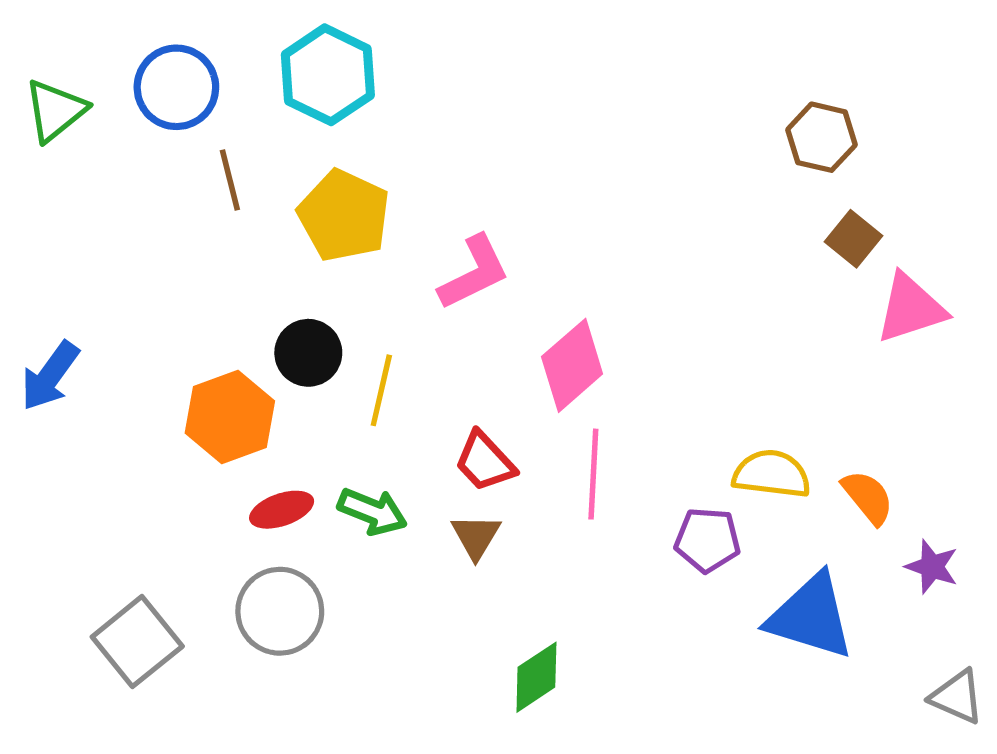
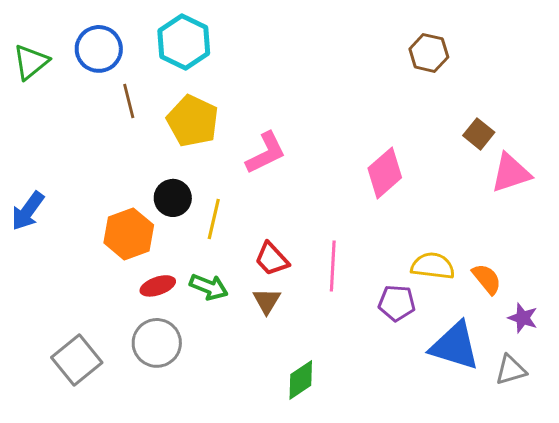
brown hexagon: (822, 137) -> (429, 53), moved
pink diamond: (572, 365) -> (385, 173), moved
gray triangle: (957, 697) -> (511, 370), moved, turned -40

